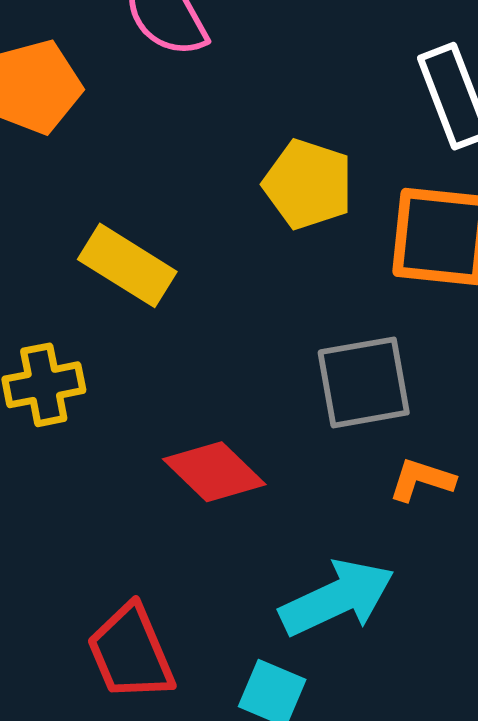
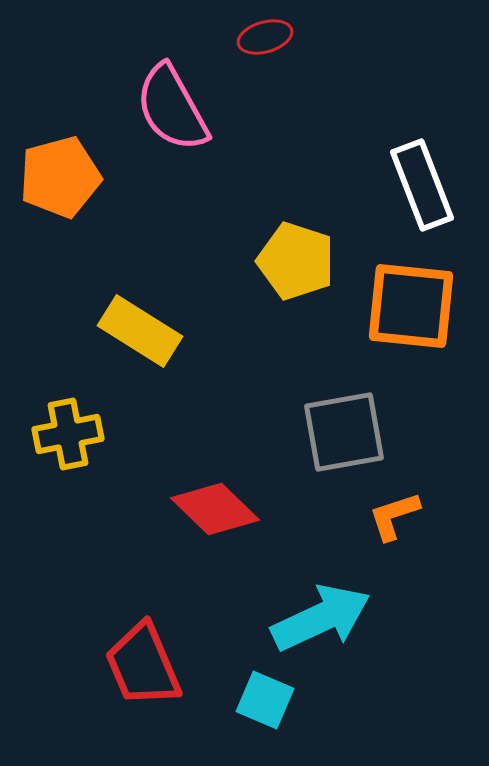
orange L-shape: (422, 480) -> (394, 516), turned -36

